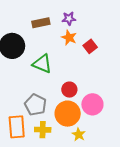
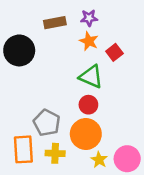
green triangle: (42, 64) -> (91, 77), moved
pink circle: (92, 104) -> (127, 159), moved

